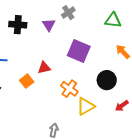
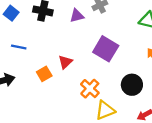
purple triangle: (49, 25) -> (77, 16), turned 40
red triangle: (44, 68) -> (65, 62), turned -40

